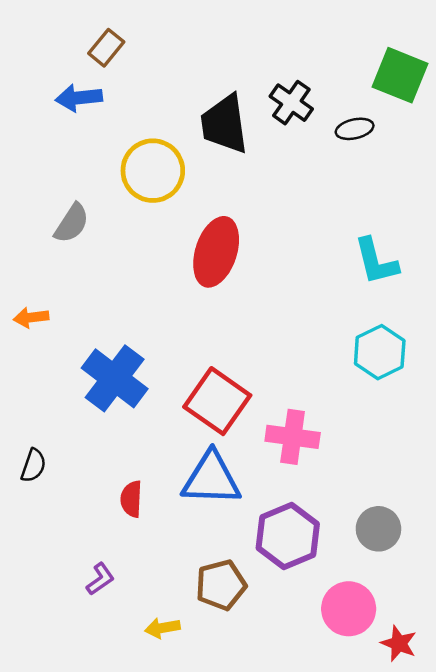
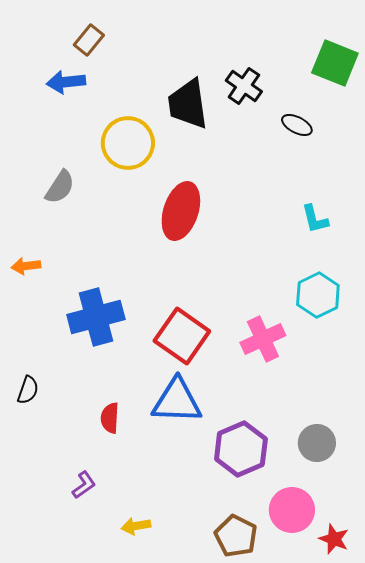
black ellipse: (355, 129) -> (297, 125), moved, turned 40
cyan L-shape: (376, 261) -> (315, 219), size x0.7
blue cross: (115, 378) -> (96, 317), turned 38
pink cross: (293, 437) -> (263, 339), moved, turned -33
brown pentagon: (221, 585) -> (236, 536), moved, turned -30

